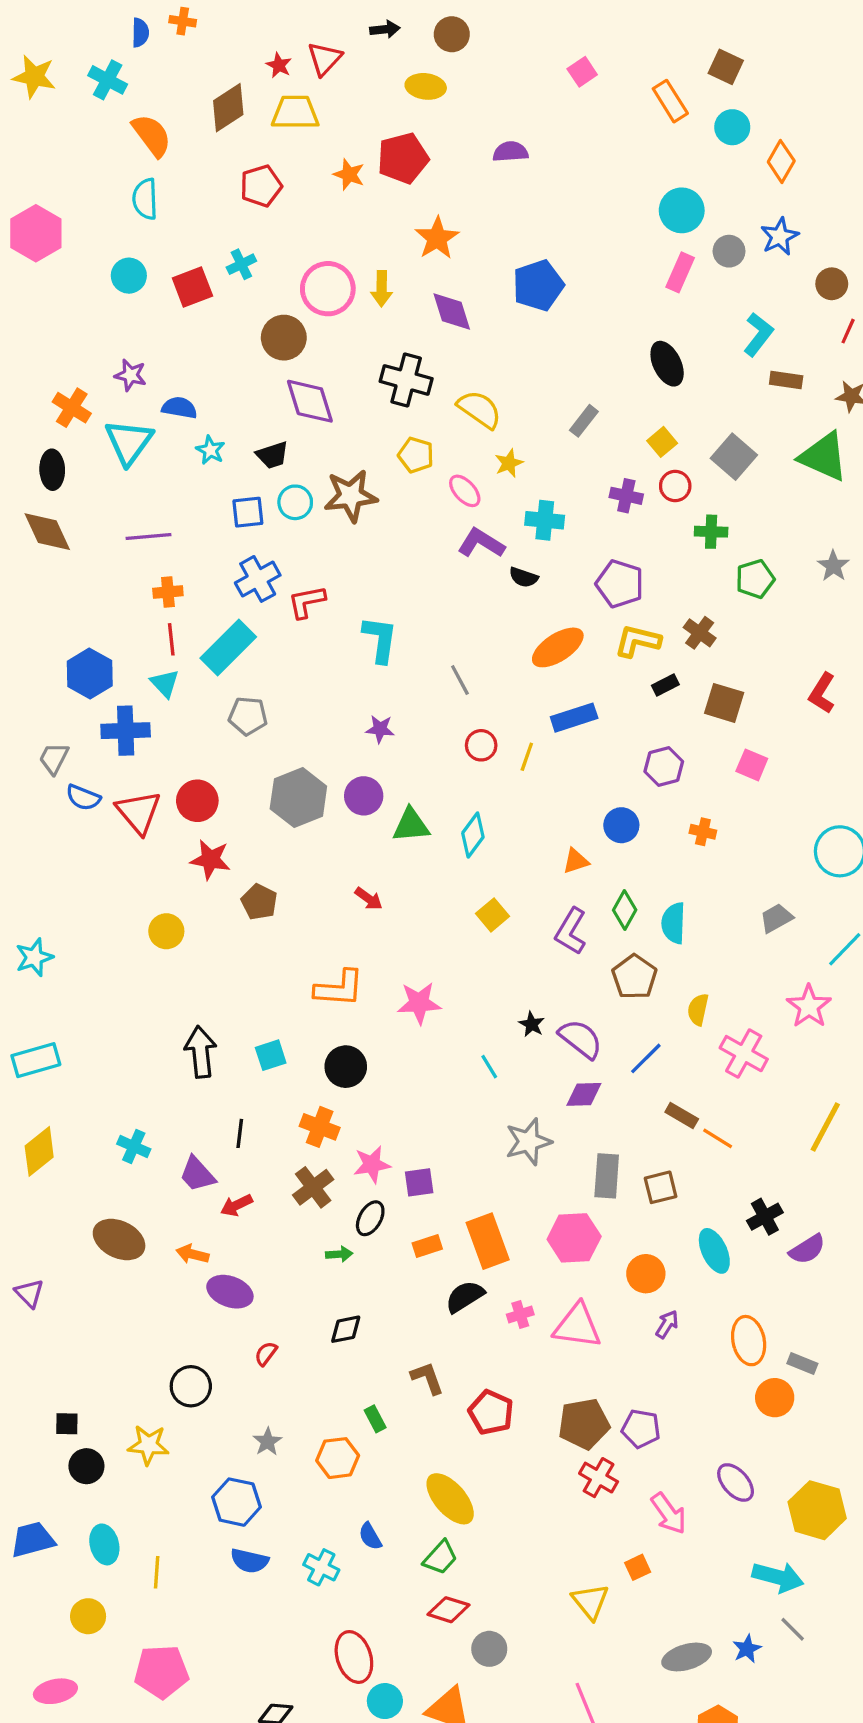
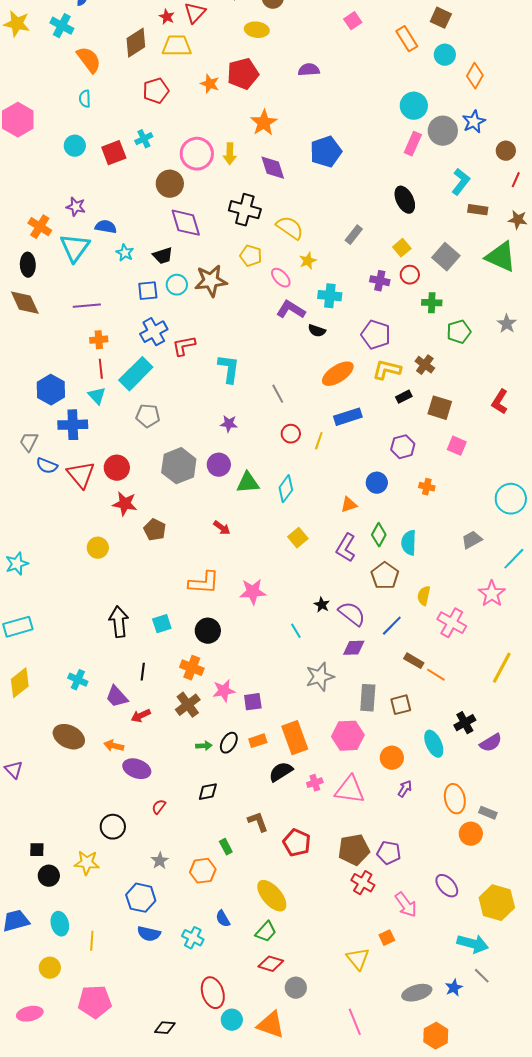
cyan semicircle: (145, 199) -> (85, 99), size x0.7
gray circle: (729, 251) -> (443, 131), size x1.5
black ellipse: (370, 1218) -> (229, 743), moved

